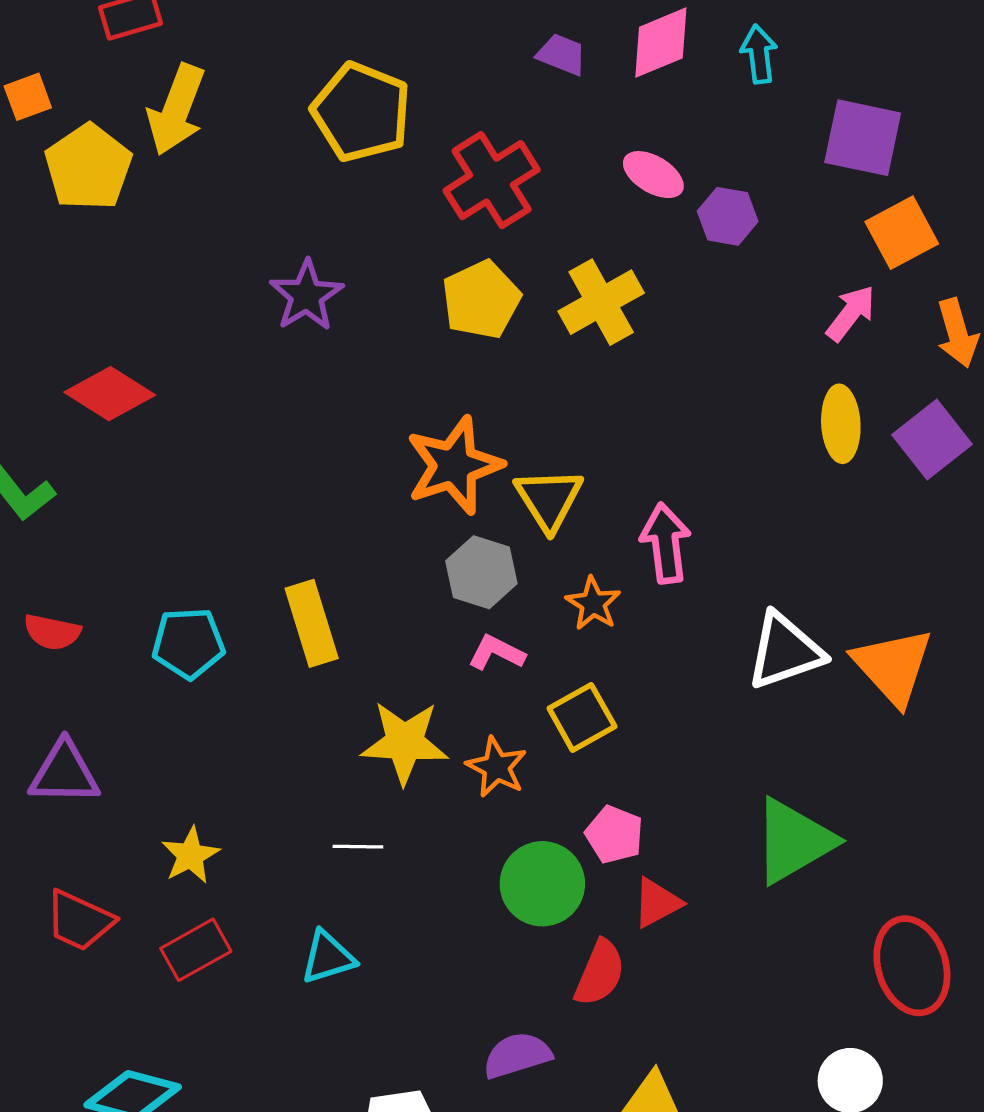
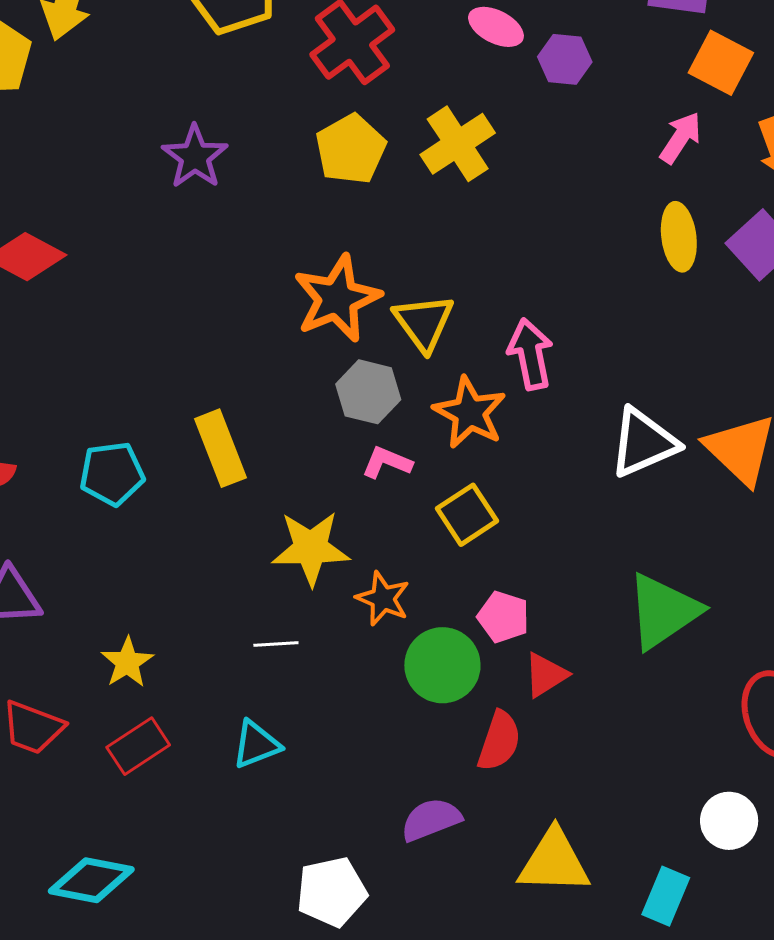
orange square: (902, 233) -> (721, 63), turned -30
orange star: (593, 604) -> (470, 413), size x1.5
orange star: (496, 767) -> (383, 599), moved

